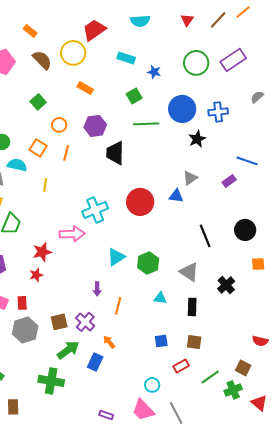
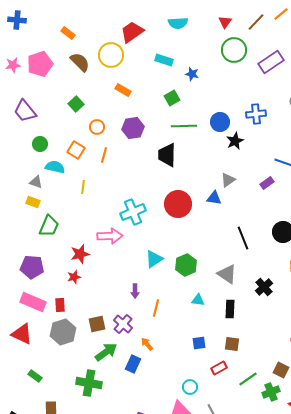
green circle: (196, 63) -> (234, 50), moved
blue circle: (182, 109) -> (220, 122), moved, size x0.7
black trapezoid: (115, 153) -> (167, 155), moved

